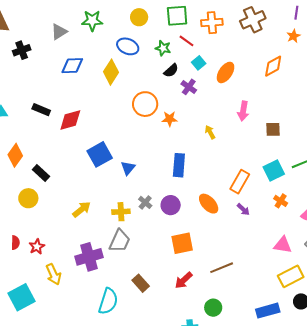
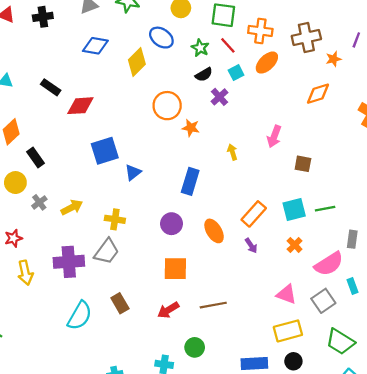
orange star: (293, 36) -> (334, 59), moved
orange ellipse: (226, 72) -> (267, 63), moved
gray cross: (145, 202) -> (39, 202), moved

